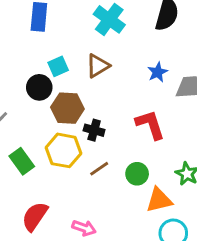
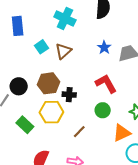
cyan square: (58, 66) -> (42, 47), moved
black circle: (39, 87) -> (19, 86), moved
brown line: (99, 169) -> (79, 132), moved
green circle: (137, 174) -> (103, 110), moved

